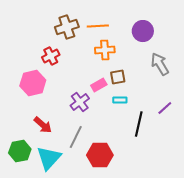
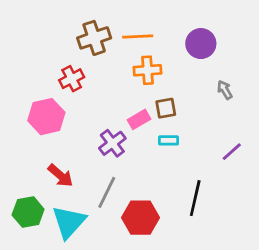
gray arrow: (160, 64) -> (225, 90), size x0.6
black line: (139, 124) -> (195, 198), moved

